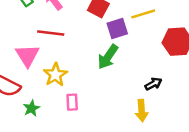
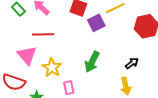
green arrow: (108, 57) -> (92, 62), moved

